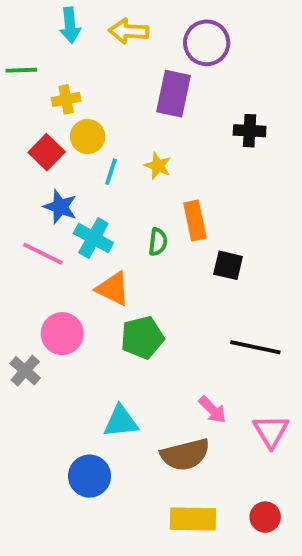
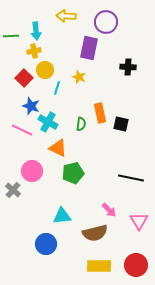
cyan arrow: (70, 25) -> (36, 31), moved
yellow star: (158, 166) -> (79, 77), moved
black square: (228, 265) -> (121, 124), moved
red circle: (265, 517) -> (136, 265), size x1.5

